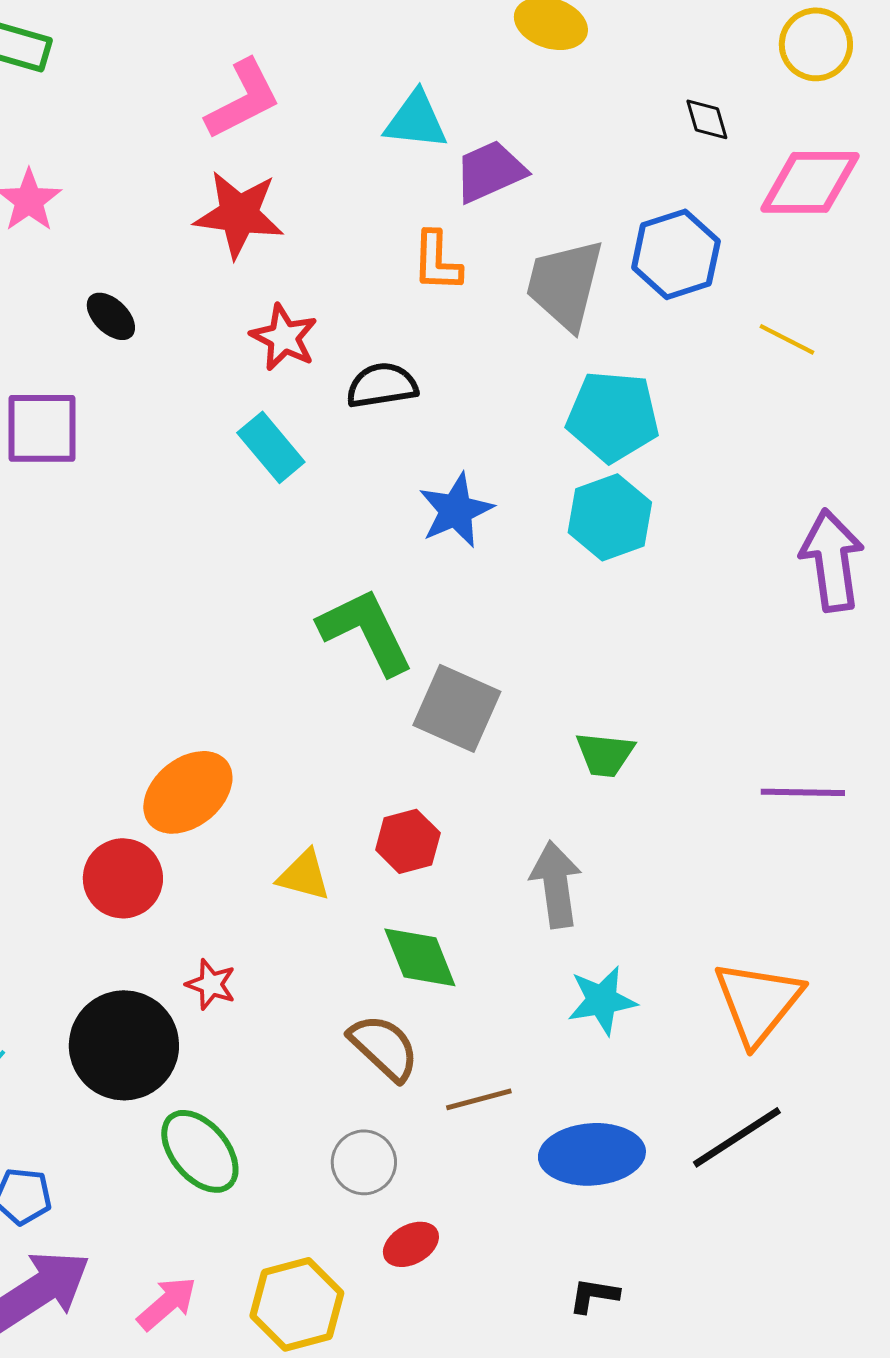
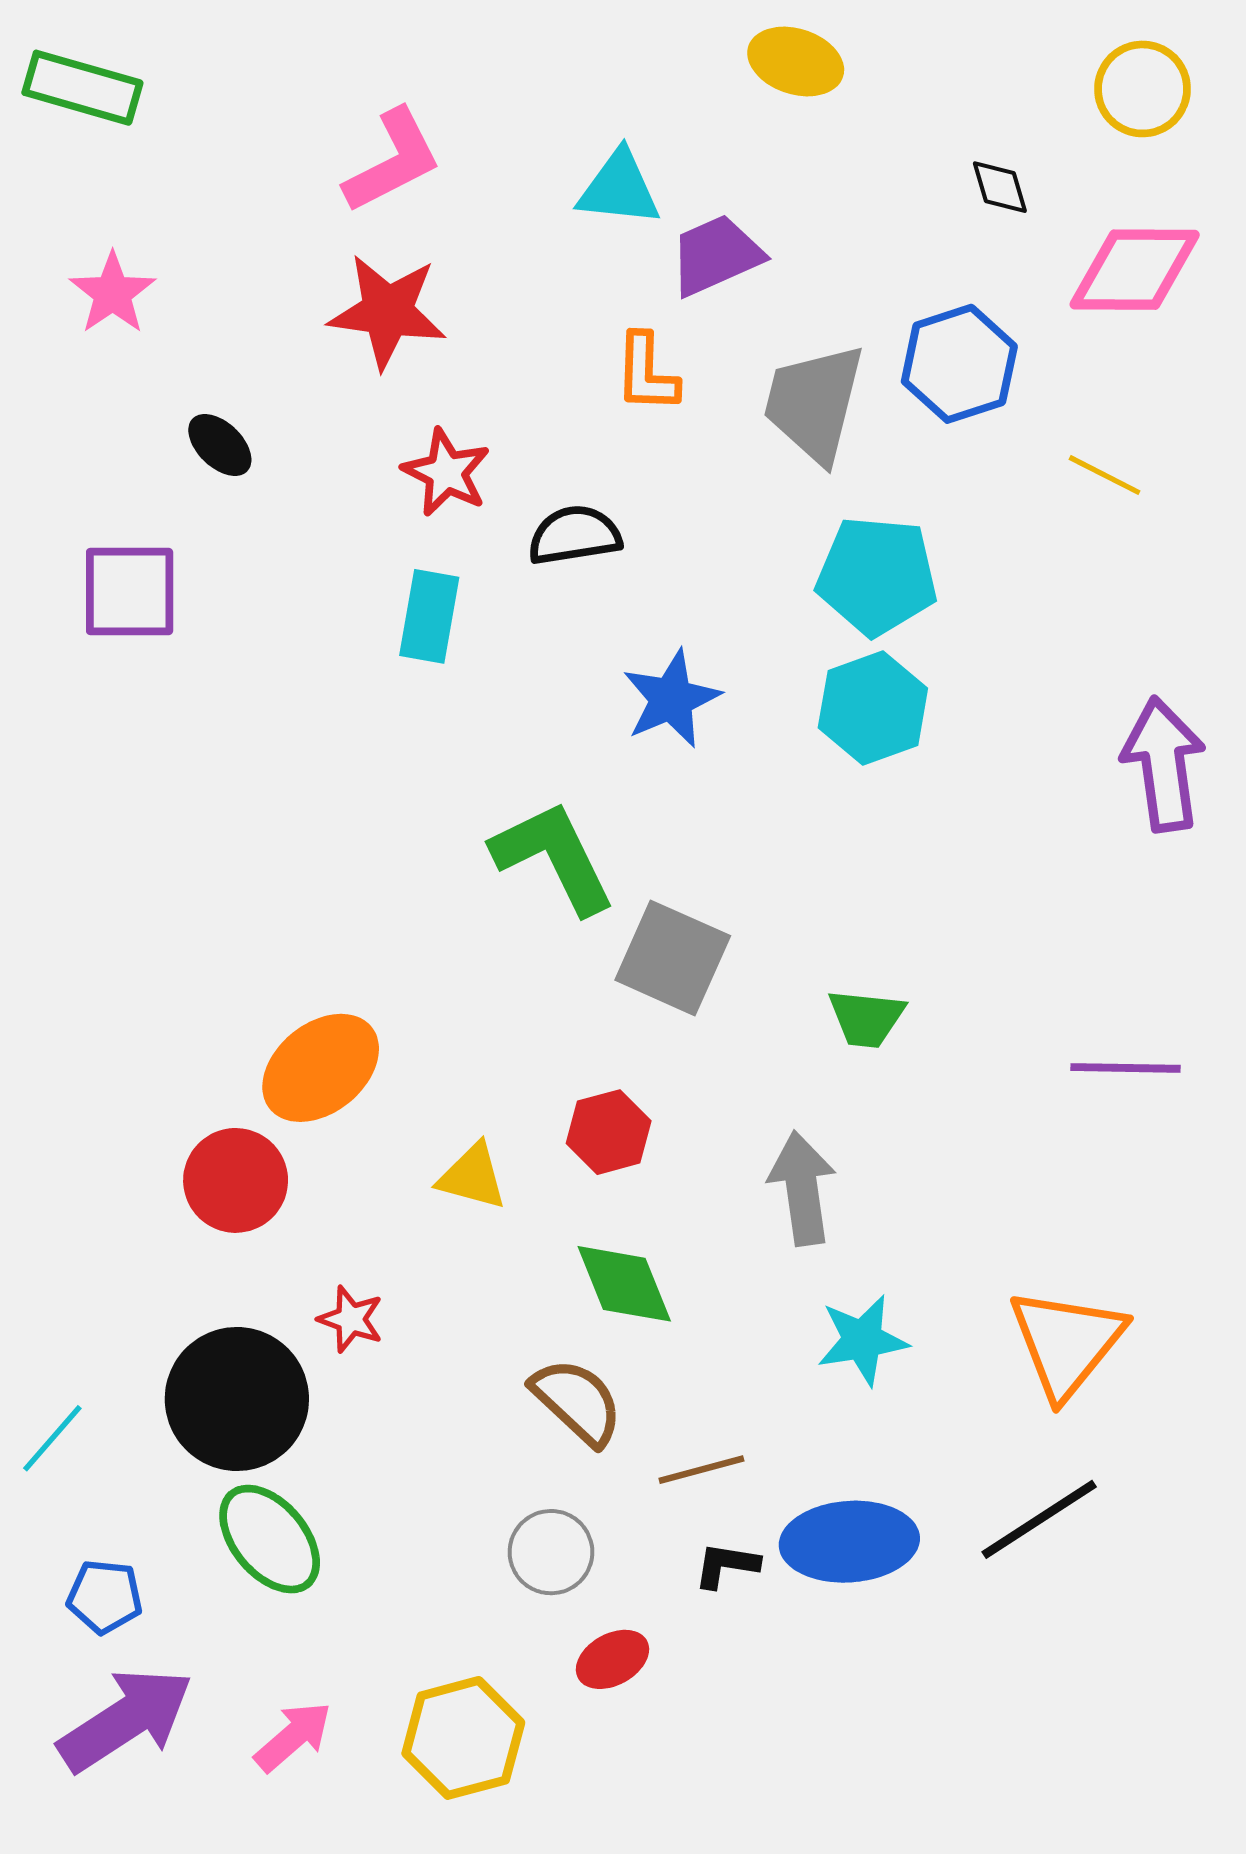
cyan rectangle: (271, 447) -> (429, 616), turned 50
green ellipse: (200, 1151) -> (270, 1539), moved
black L-shape: (594, 1295) -> (726, 1565), moved

